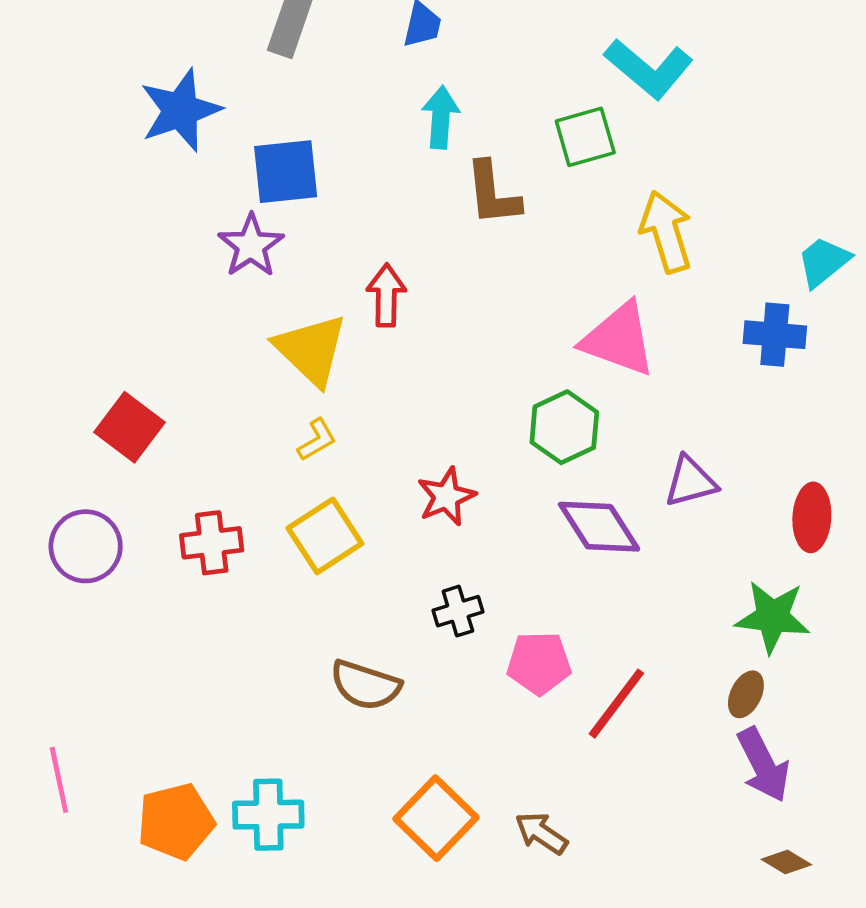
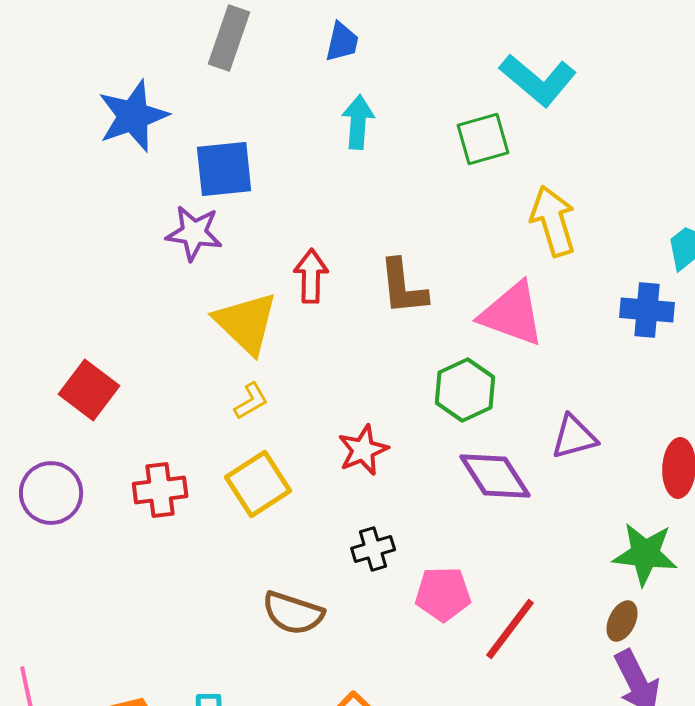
brown L-shape: (493, 194) -> (403, 287), moved
purple star: (251, 246) -> (194, 233), turned -30

